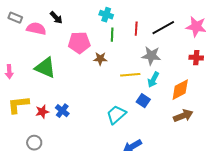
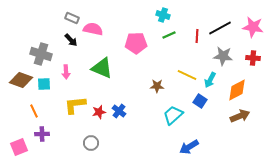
black arrow: (56, 18) -> (71, 40), moved
red line: (136, 29) -> (197, 36), moved
green line: (112, 35) -> (169, 35), turned 64
gray star: (151, 56) -> (223, 56), moved
brown star: (100, 59) -> (157, 86), moved
yellow line: (130, 75) -> (187, 75), turned 30

